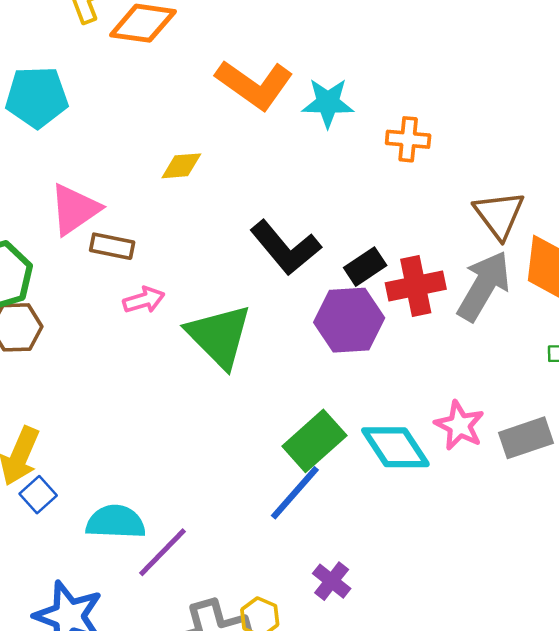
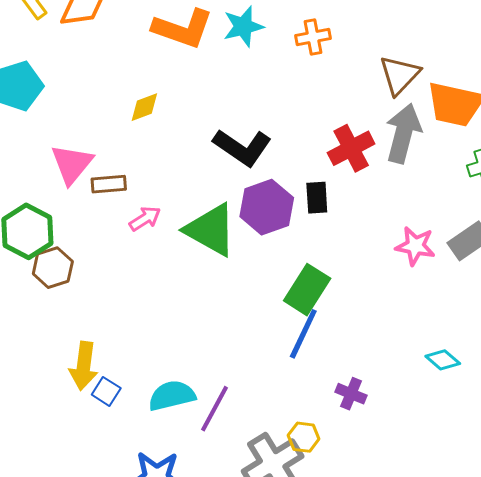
brown triangle: (499, 215) -> (400, 75), turned 36
black rectangle: (365, 267) -> (317, 198), moved, turned -44
purple hexagon: (349, 320) -> (267, 207), moved
cyan diamond: (395, 447) -> (443, 360), moved, size x0.6

